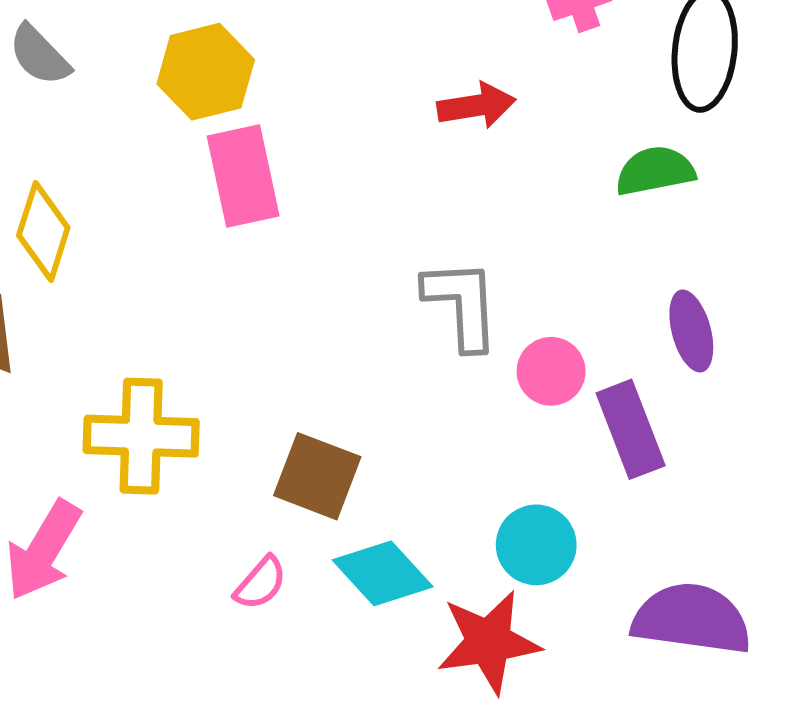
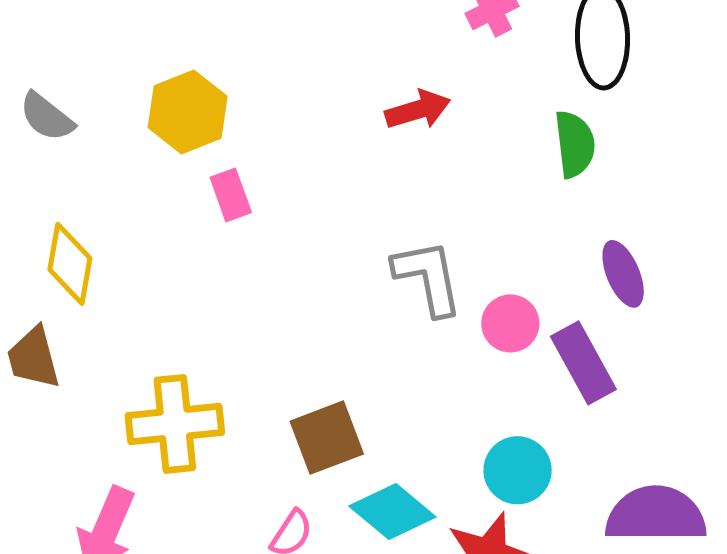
green semicircle: (655, 171) -> (575, 144), turned 102
pink rectangle: (243, 176) -> (231, 195), size x0.6
brown square: (317, 476) -> (327, 438), turned -34

